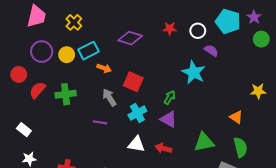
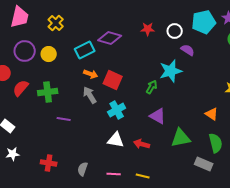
cyan pentagon: (228, 21) -> (204, 22), turned -30
cyan rectangle: (88, 51) -> (85, 50), moved
orange arrow: (104, 68) -> (91, 74), moved
cyan star: (194, 72) -> (171, 71), turned 30
green arrow: (170, 97) -> (152, 87), moved
purple triangle: (169, 119) -> (158, 116), moved
purple line: (100, 122) -> (64, 119), moved

